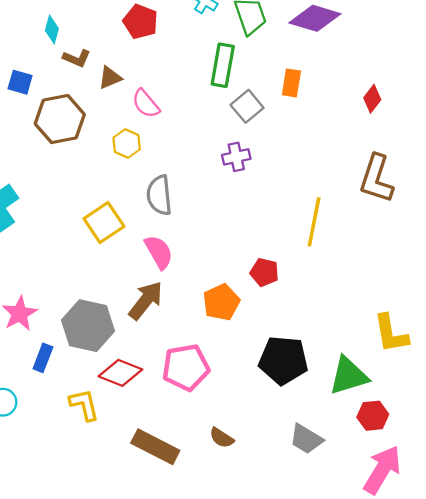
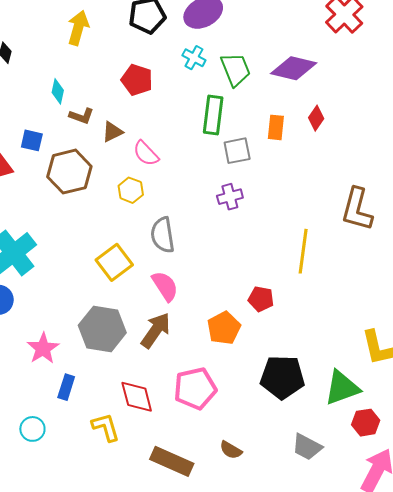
red diamond: (372, 99) -> (316, 118), moved
gray square: (247, 106) -> (237, 151), turned 32
gray hexagon: (88, 326) -> (102, 329), moved
red diamond: (120, 373) -> (137, 397), turned 57

